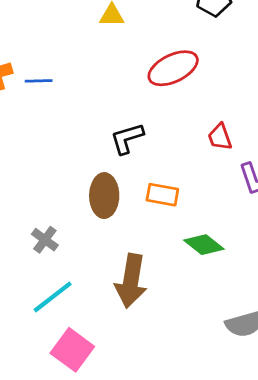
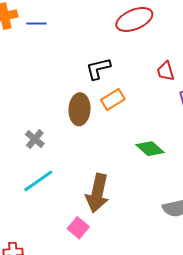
orange rectangle: (162, 195) -> (113, 100), moved, turned -45
brown arrow: (131, 281) -> (97, 193), moved
pink square: (72, 350) -> (78, 228), moved, size x0.7

